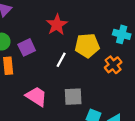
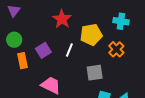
purple square: (27, 47) -> (43, 50), moved
gray square: (73, 97) -> (95, 73), moved

